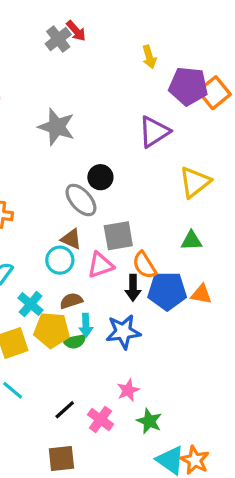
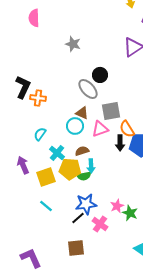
gray star: (57, 127) -> (73, 44), size x0.7
blue star: (123, 332) -> (86, 204), moved
green star: (149, 421) -> (130, 213), moved

